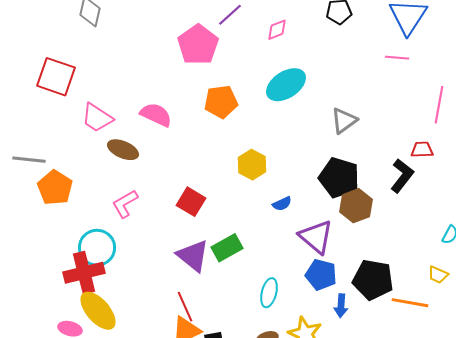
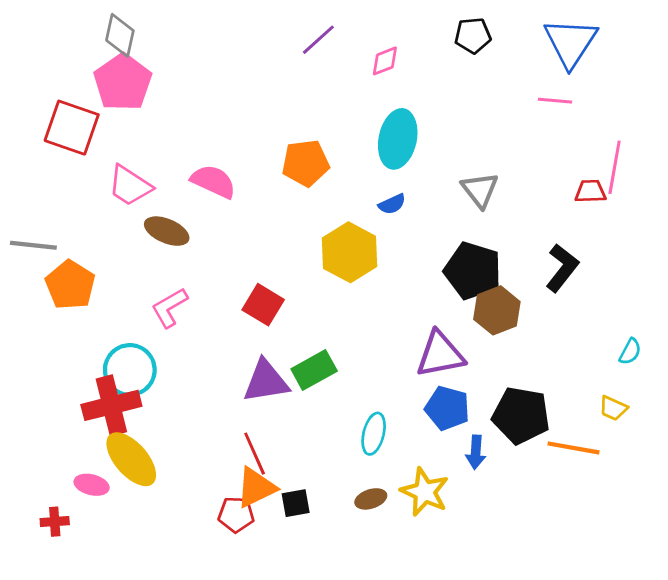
pink pentagon: (198, 45) -> (123, 82), moved
cyan ellipse: (286, 85) -> (398, 139), turned -45
gray triangle: (344, 121) -> (480, 190), turned -32
red trapezoid: (422, 150) -> (590, 191), moved
yellow hexagon: (252, 165) -> (350, 252), size x1.4
blue semicircle: (282, 204) -> (392, 204), moved
purple triangle: (316, 237) -> (440, 354), turned -51
purple triangle: (193, 256) -> (266, 381), turned -48

